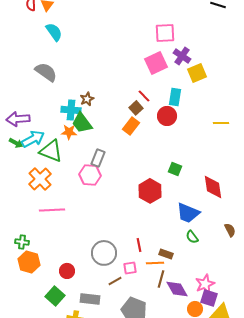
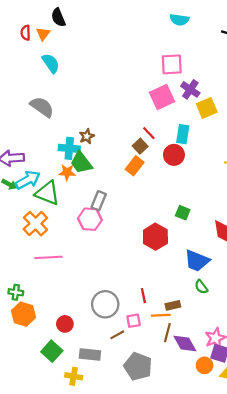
brown rectangle: (166, 254) -> (173, 305), turned -32

